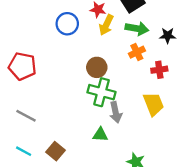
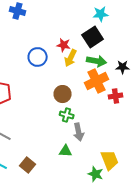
orange cross: (137, 52) -> (97, 81), size x1.6
green cross: (101, 92) -> (67, 115), size x0.6
yellow trapezoid: (153, 104) -> (110, 160), moved

